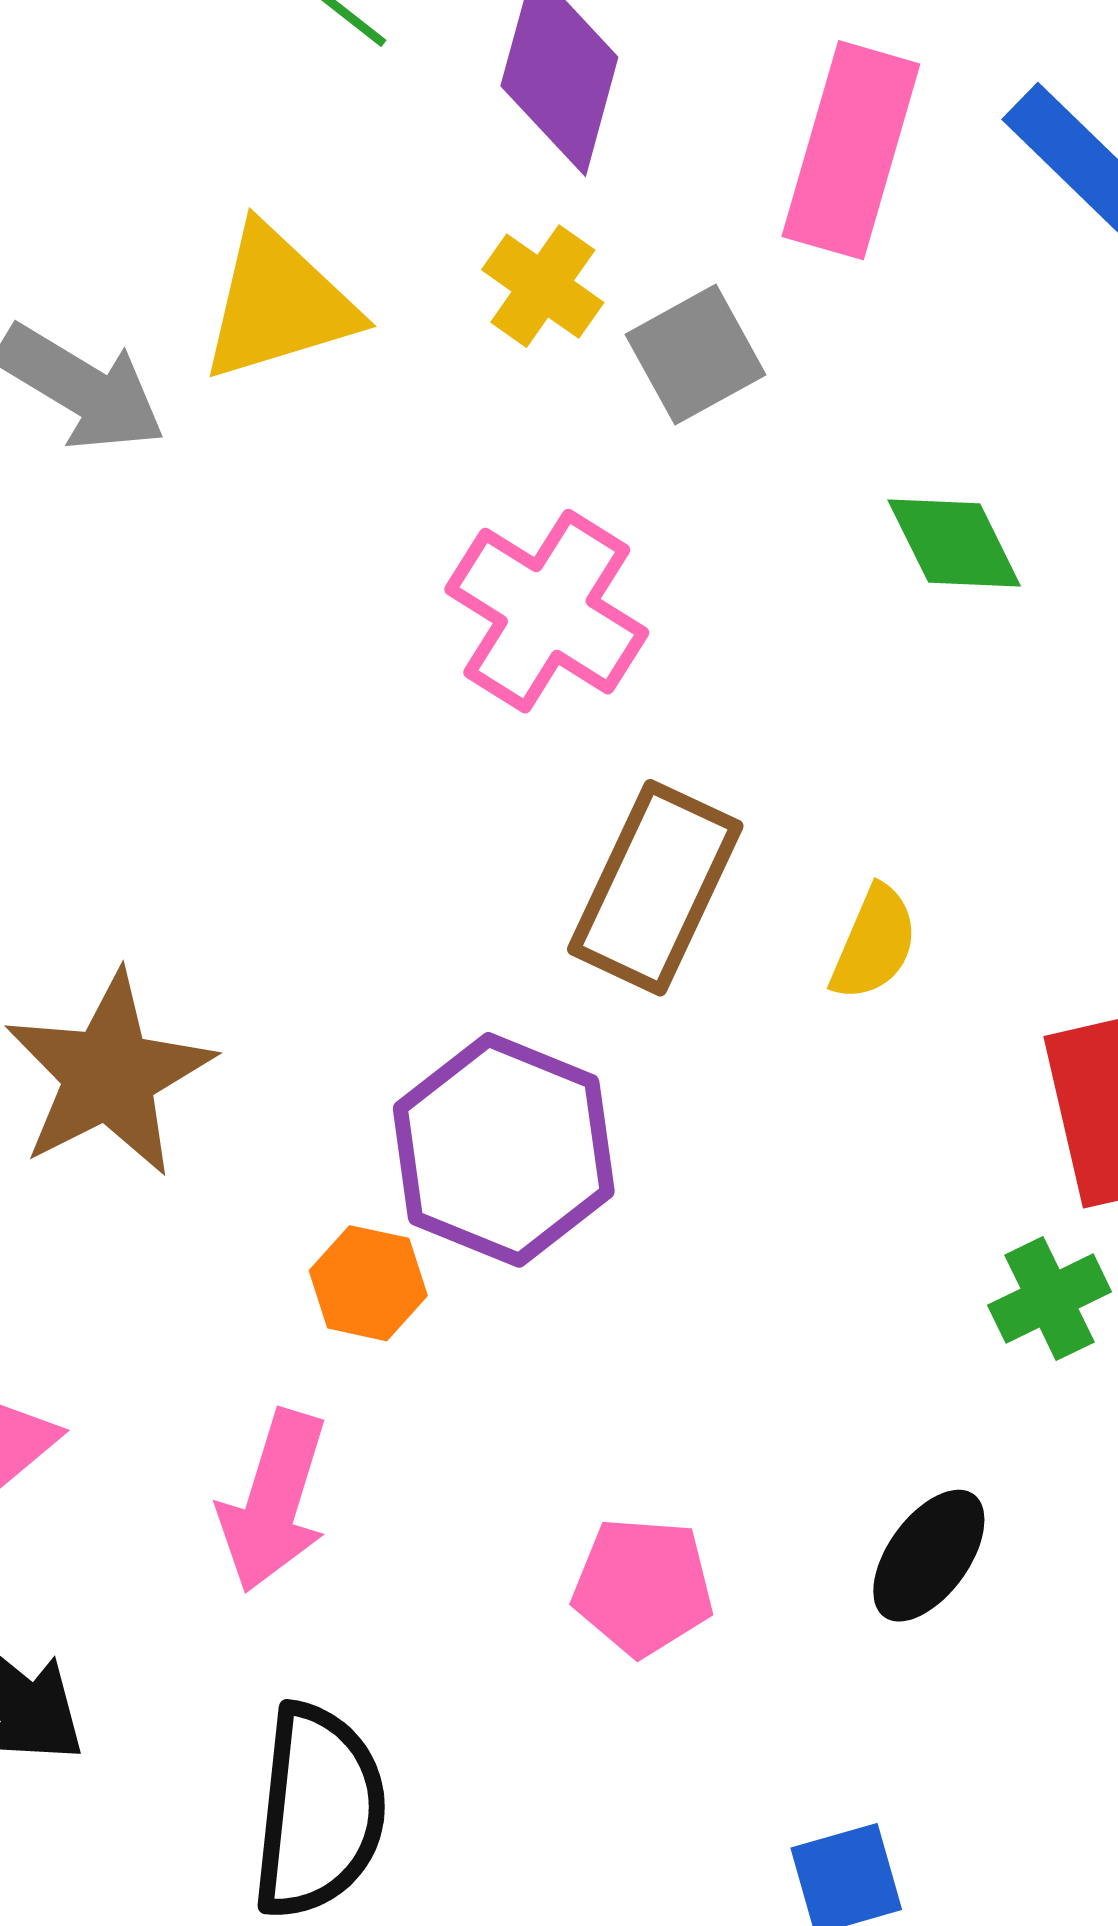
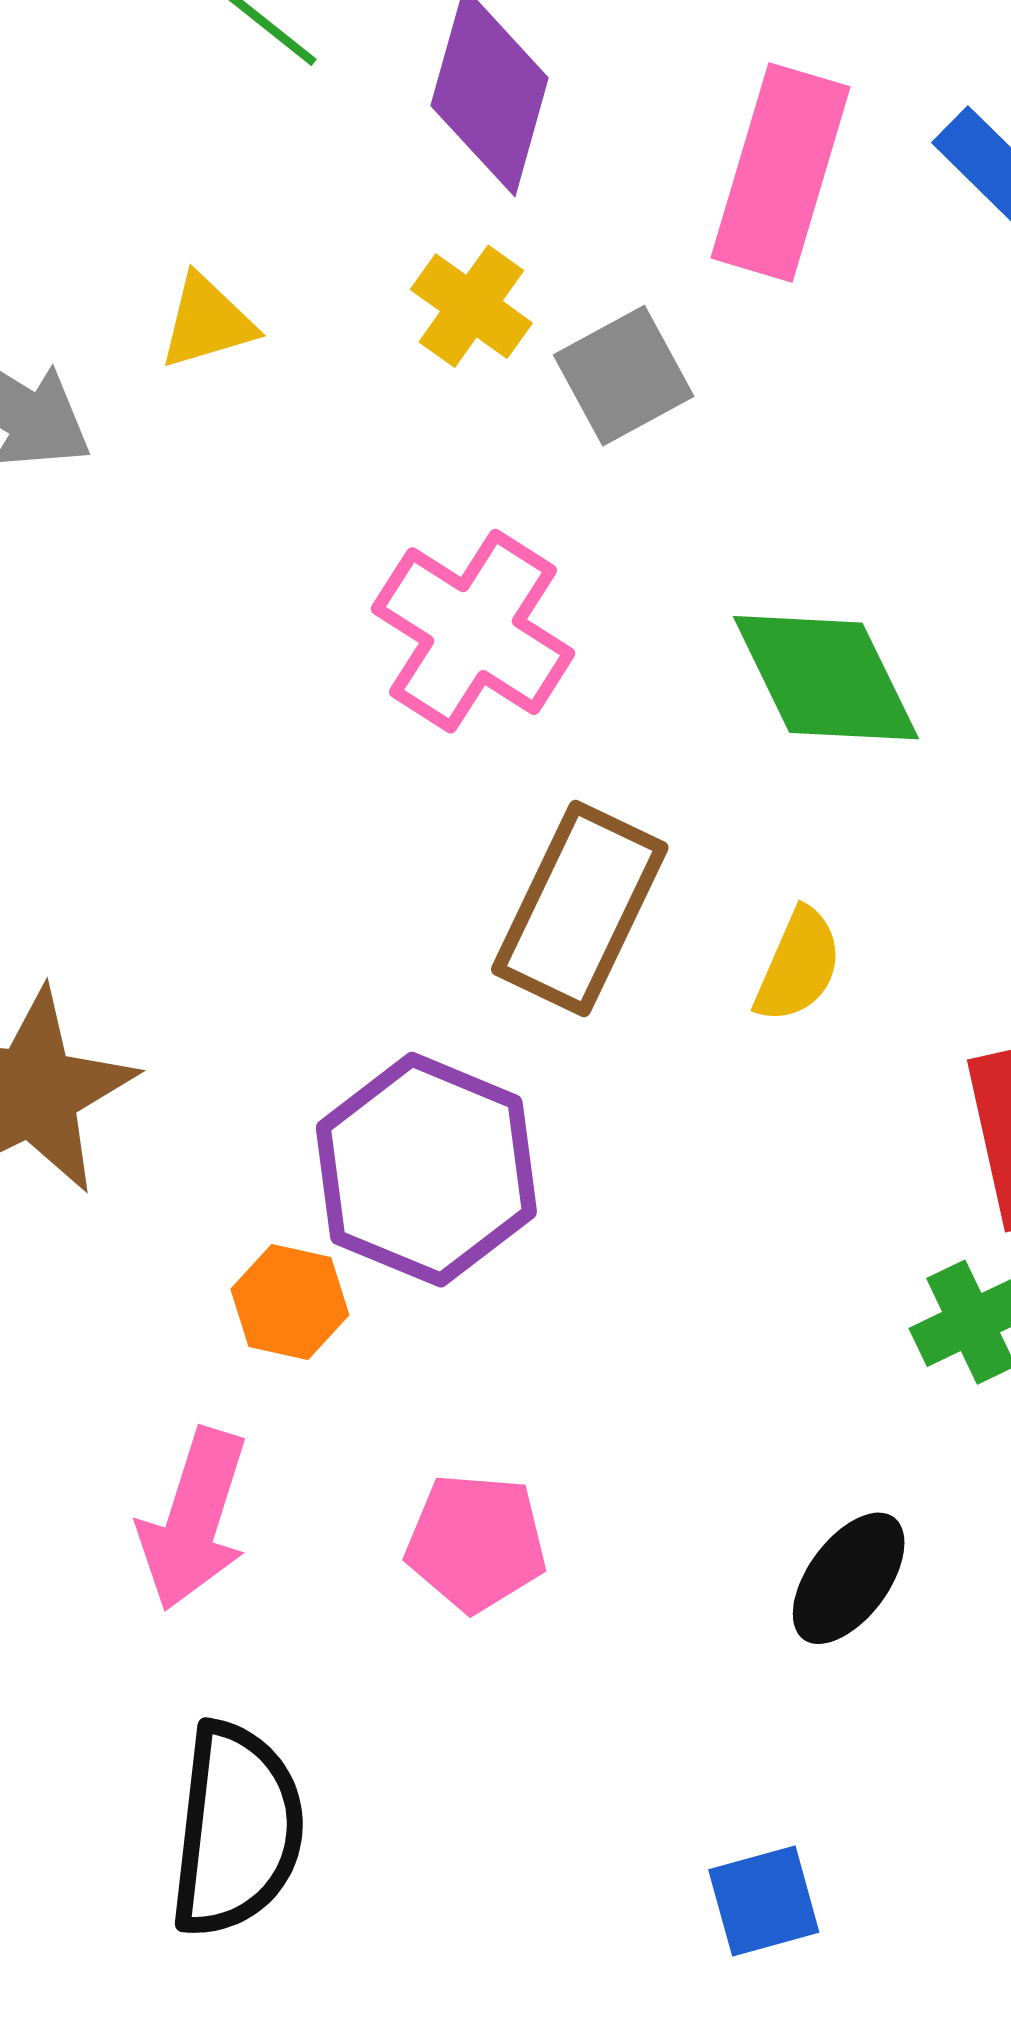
yellow triangle: (279, 304) -> (207, 322), size x0.6
green diamond: (954, 543) -> (826, 678), moved, size x1.4
pink pentagon: (643, 1586) -> (476, 1542), moved

